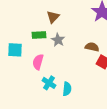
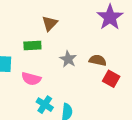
gray star: (58, 40) -> (68, 59), moved
pink semicircle: (38, 62) -> (31, 79), turned -91

